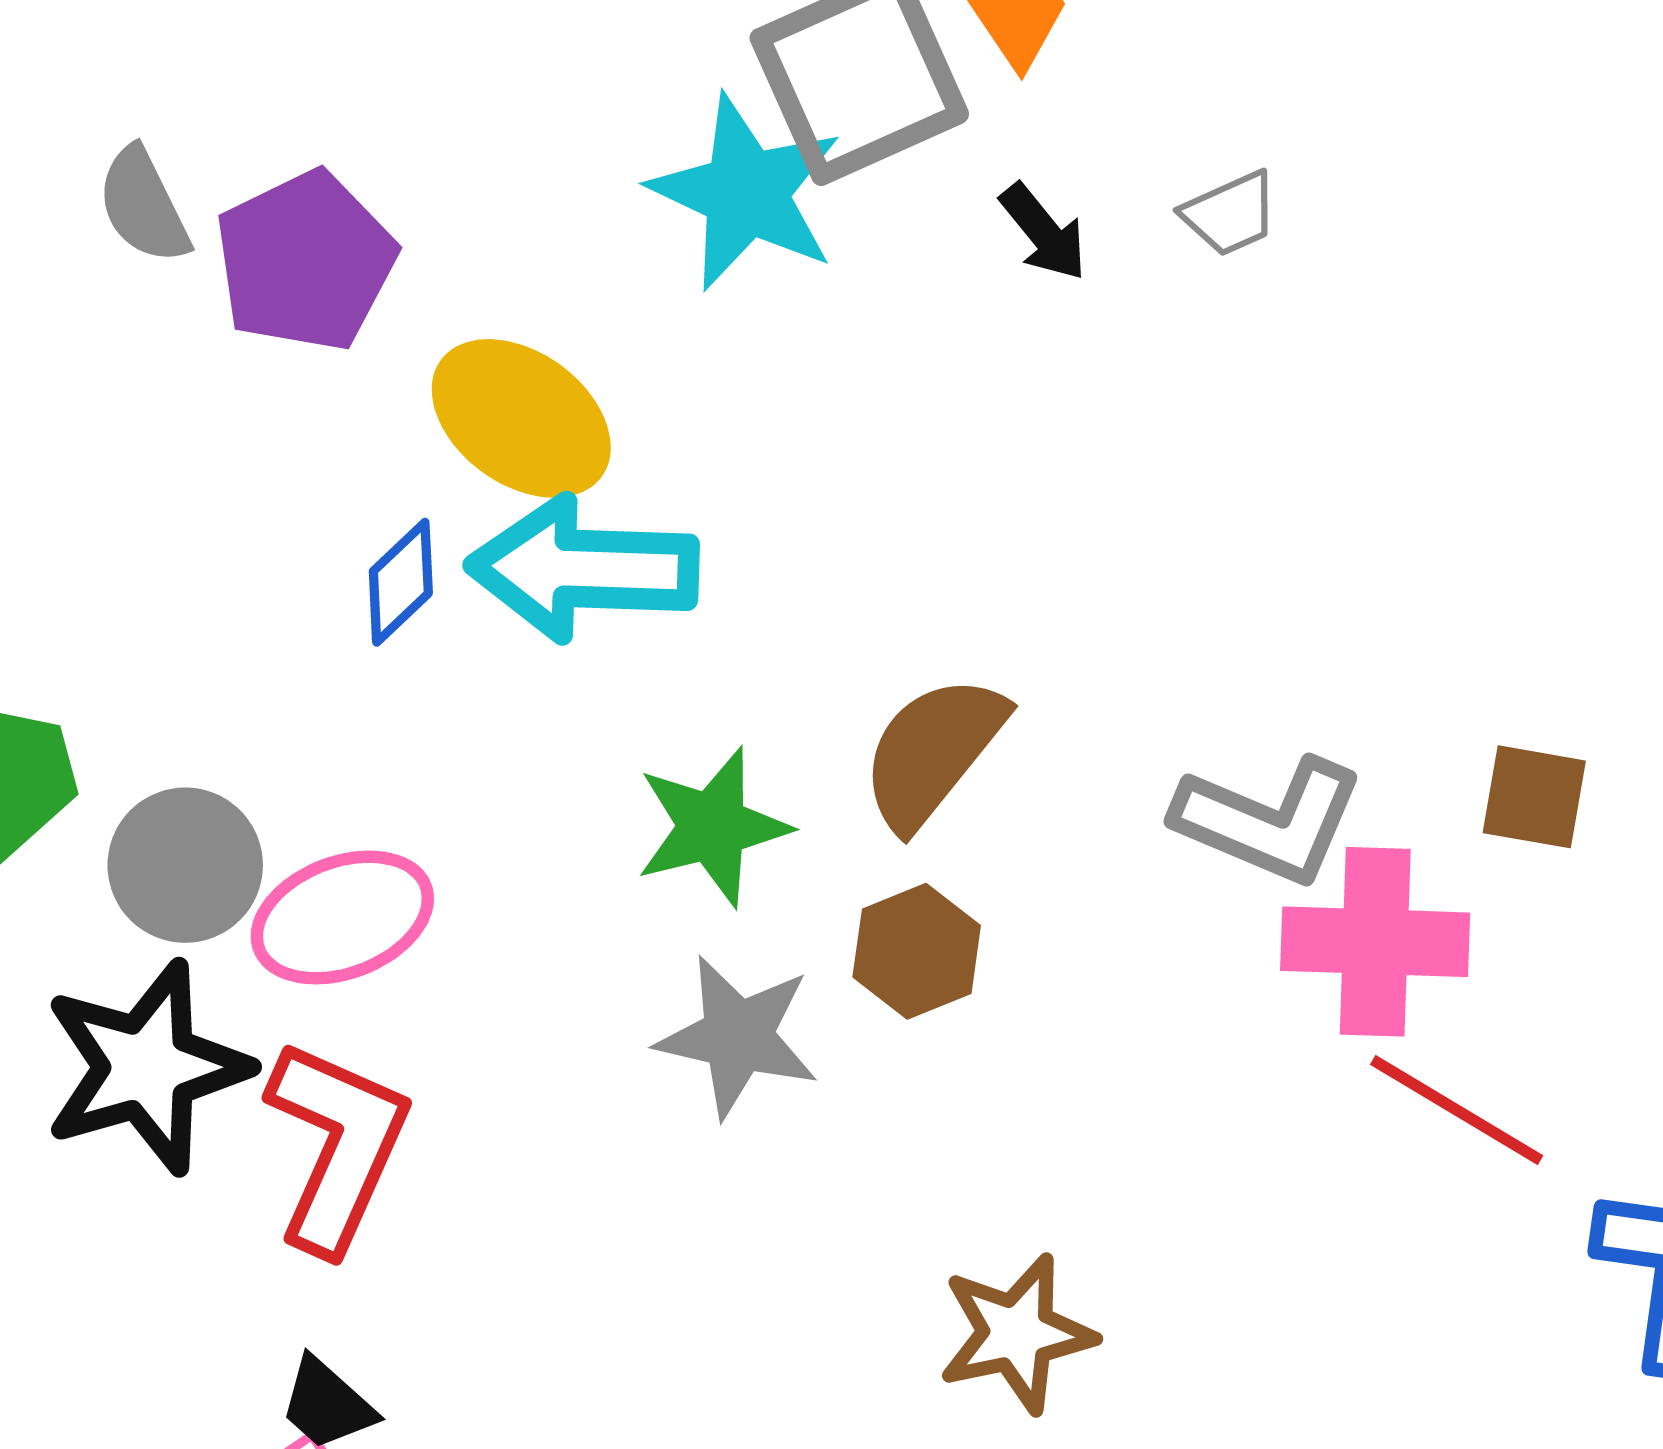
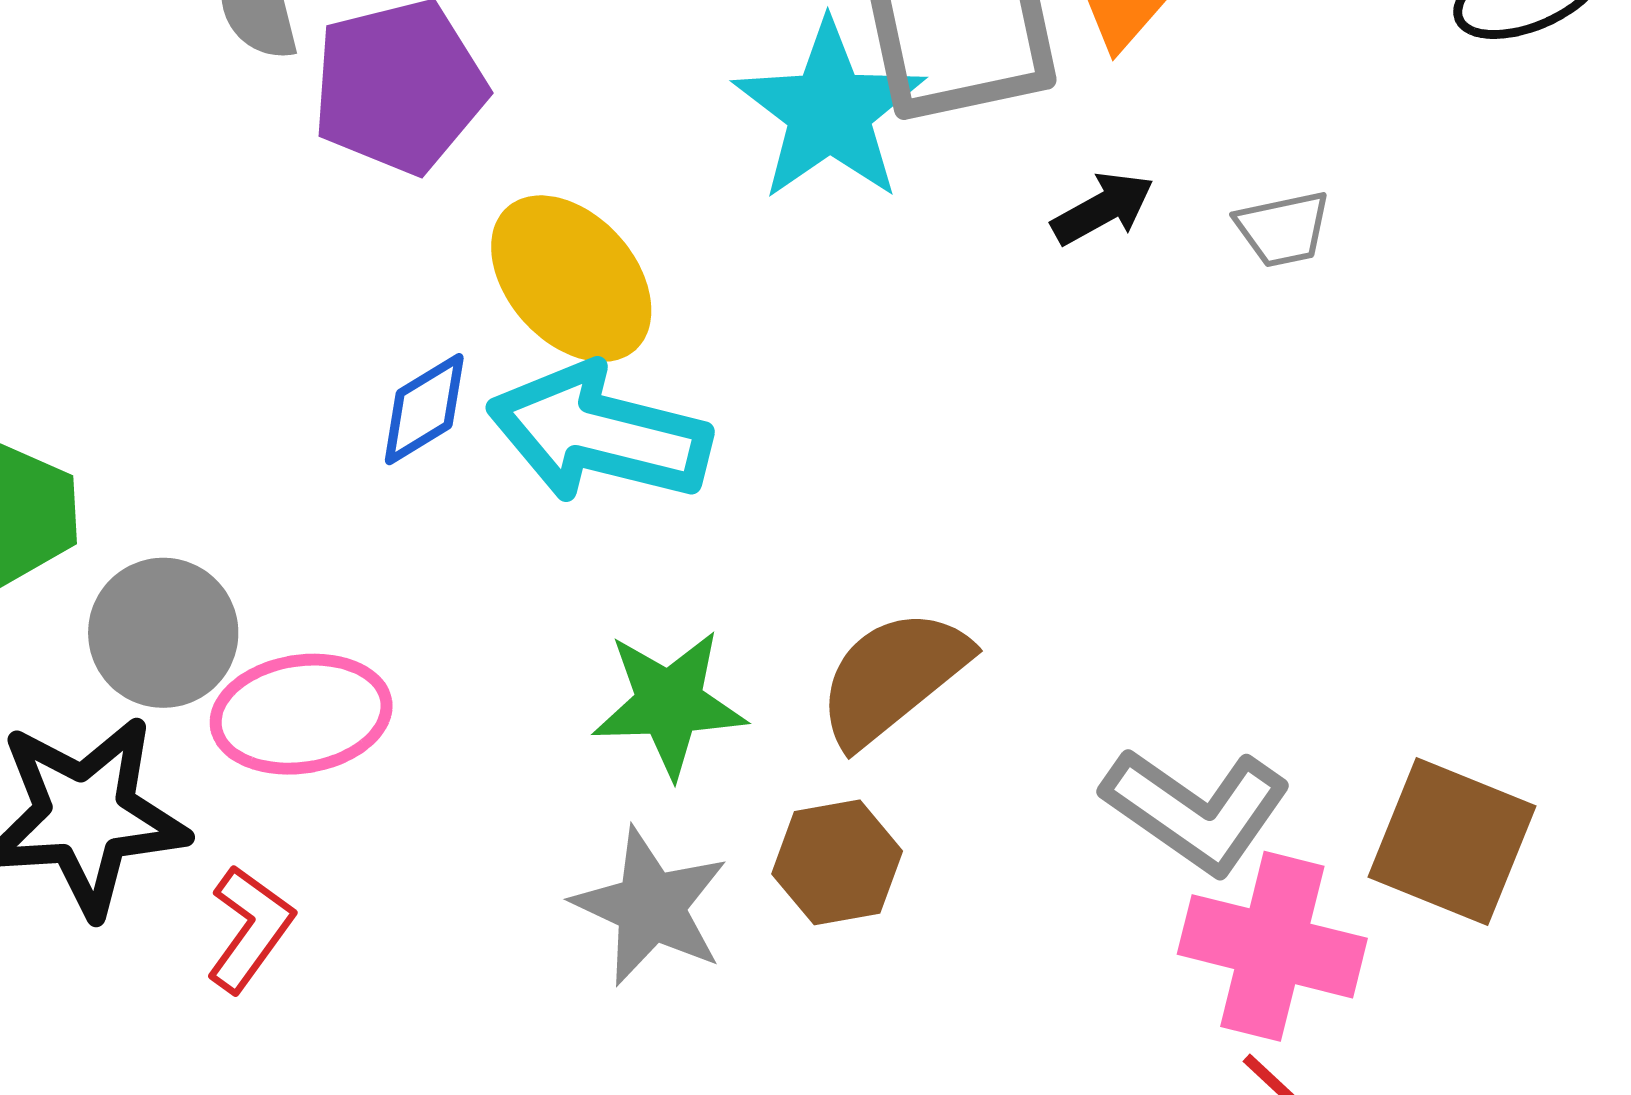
black arrow: (1044, 232) -> (1103, 208), turned -92
brown square: (1534, 797) -> (1452, 842), size x1.5
red L-shape: (337, 1146) -> (250, 929), size x0.6

